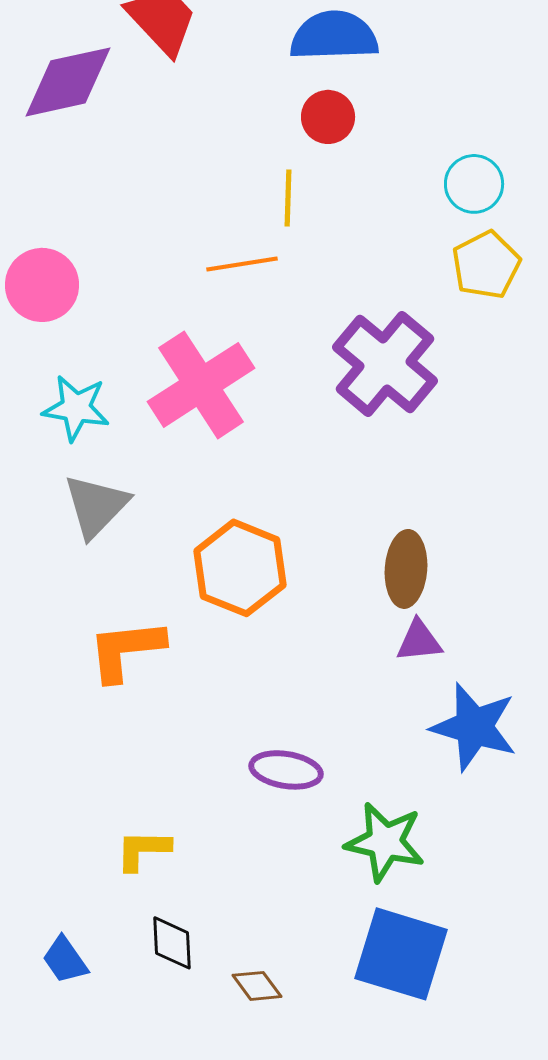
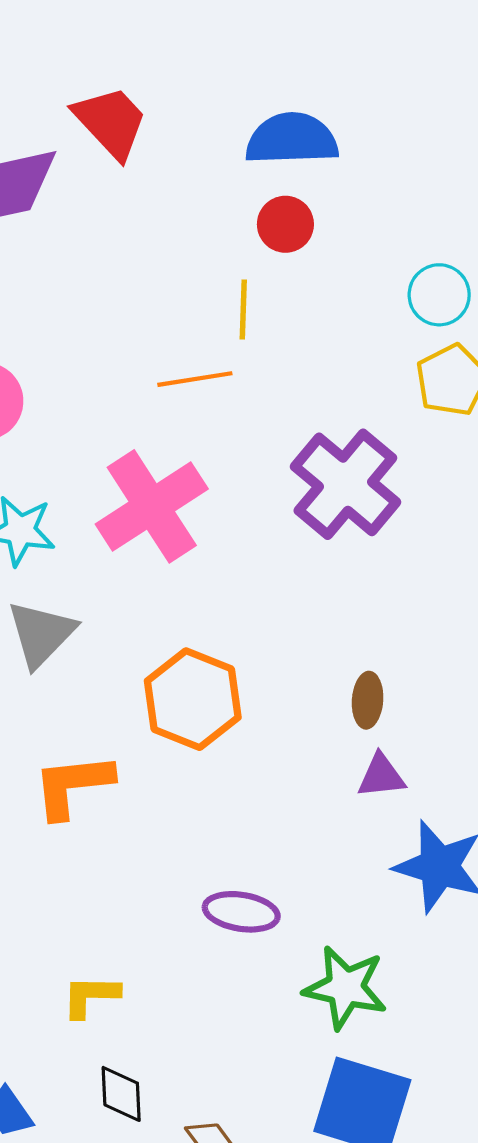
brown ellipse: (406, 569) -> (368, 700), size x0.7

